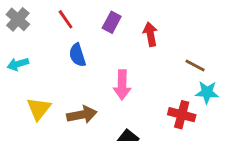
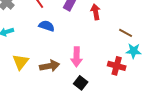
blue semicircle: (77, 55) -> (47, 26), turned 126
pink arrow: (122, 85) -> (77, 57), moved

